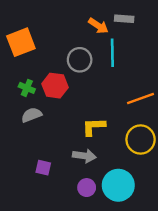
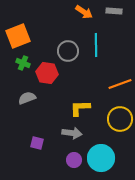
gray rectangle: (124, 19) -> (114, 11), moved
orange arrow: (98, 26) -> (84, 12), moved
green cross: (27, 88) -> (23, 63), moved

